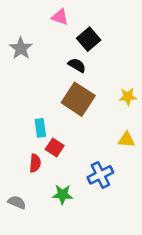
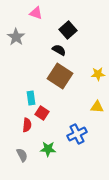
pink triangle: (60, 17) -> (36, 13), moved
gray semicircle: (17, 202) -> (22, 155), moved, turned 40

